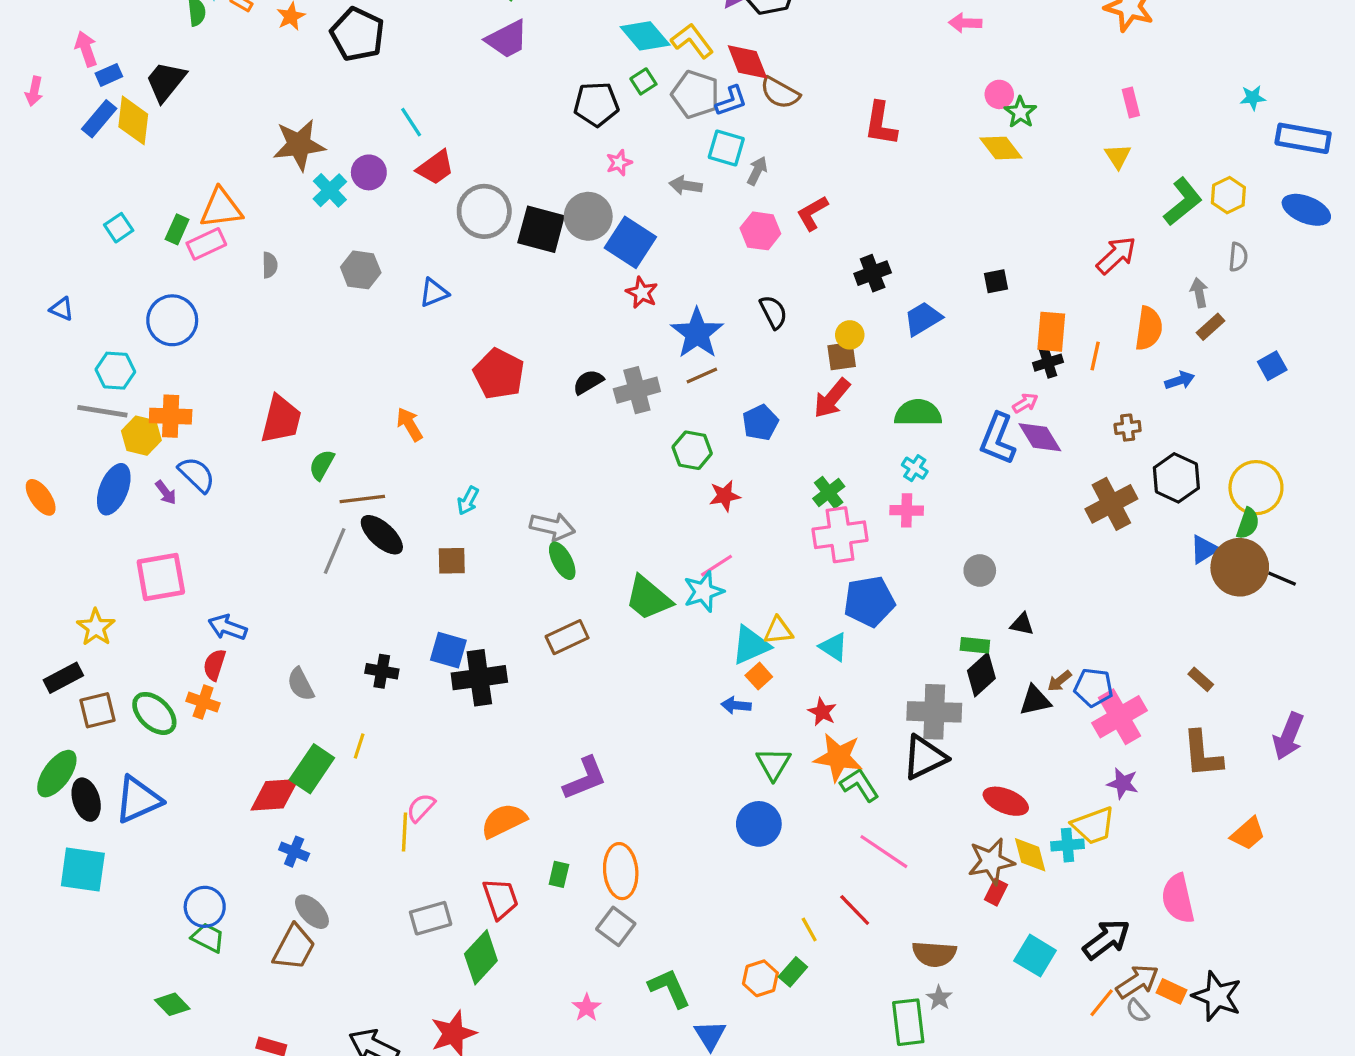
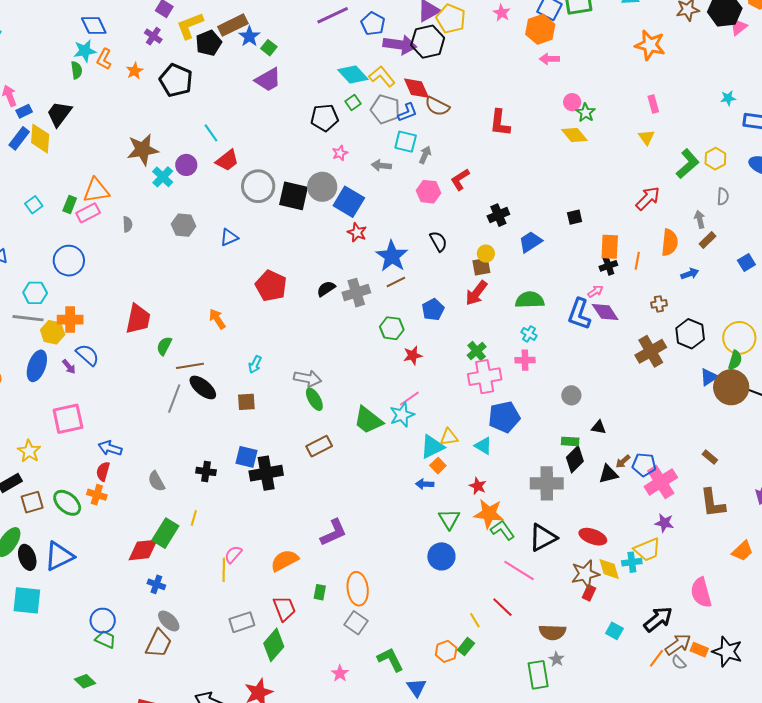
black triangle: (925, 757) -> (543, 538), moved
cyan square: (1035, 956) -> (614, 631), size x0.7

